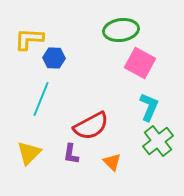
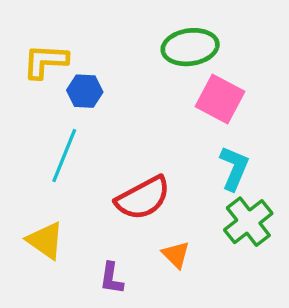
yellow triangle: (29, 153) -> (45, 240), turned -40
purple L-shape: (71, 154) -> (111, 278), moved

